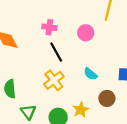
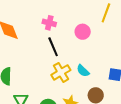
yellow cross: (54, 80) -> (61, 72), moved

